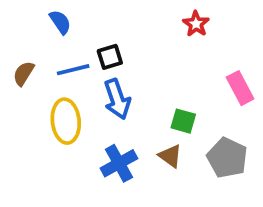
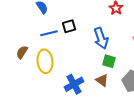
brown semicircle: (24, 73) -> (22, 52), moved
blue arrow: (117, 99) -> (101, 38), moved

